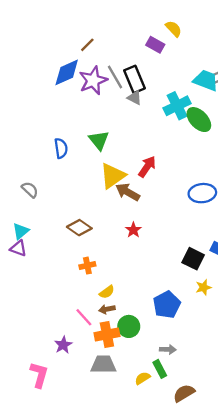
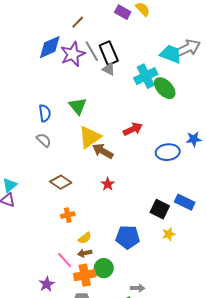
brown line: (87, 45) -> (78, 22), moved
purple rectangle: (155, 45) -> (123, 12), moved
red arrow: (147, 167) -> (133, 129), moved, turned 30
gray semicircle: (30, 190) -> (44, 140), moved
blue pentagon: (167, 305) -> (128, 237), moved, turned 30

